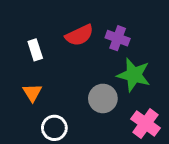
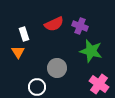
orange triangle: (32, 93) -> (18, 52), moved
gray circle: (103, 98) -> (57, 68), moved

